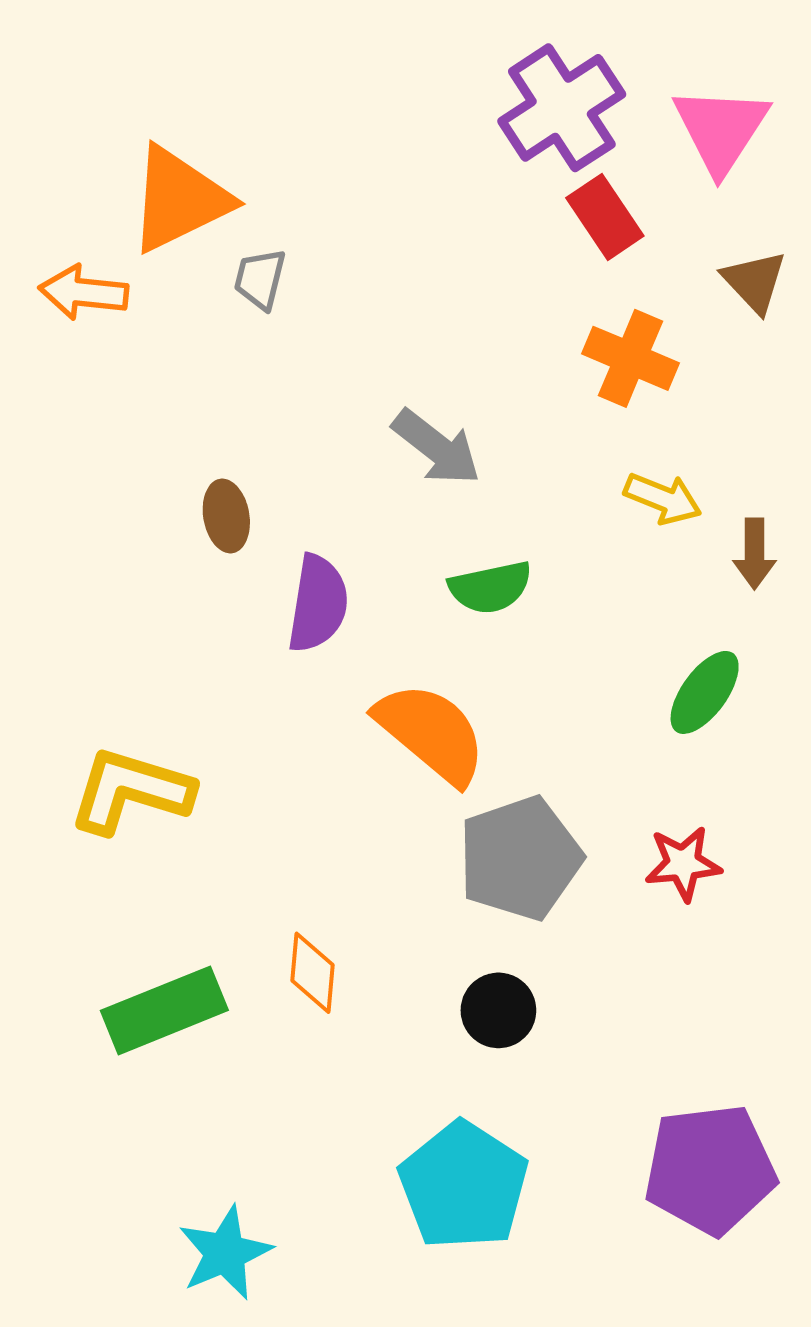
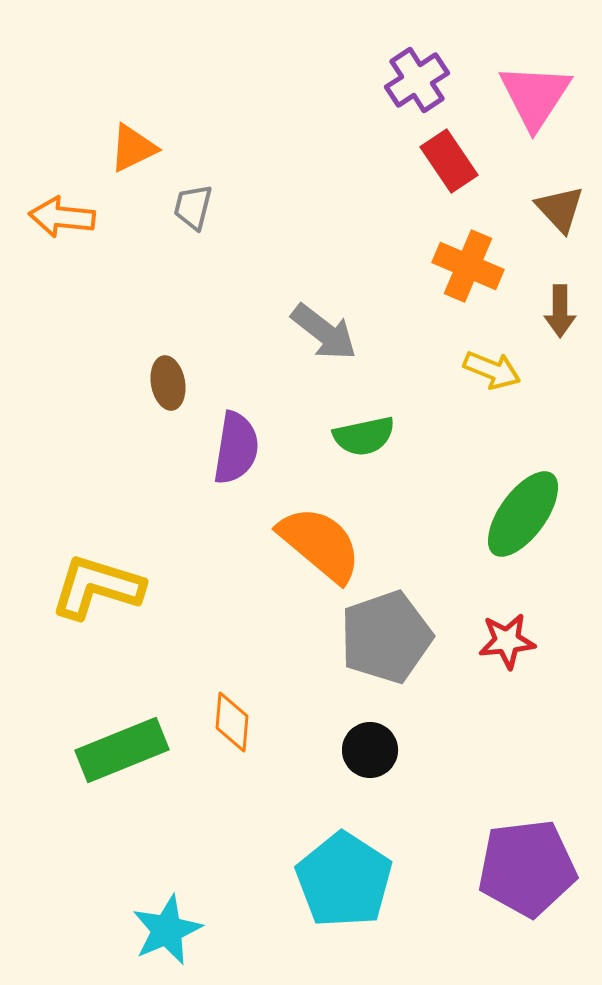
purple cross: (562, 108) -> (417, 80), size x0.7
orange triangle: (179, 199) -> (133, 148), size x0.6
brown arrow: (754, 554) -> (560, 311), moved
green ellipse: (705, 692) -> (523, 514), size x1.4

